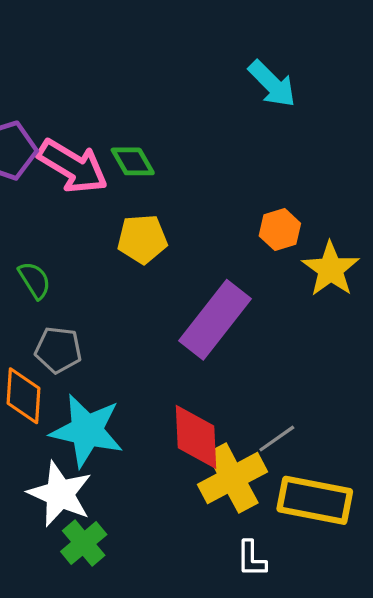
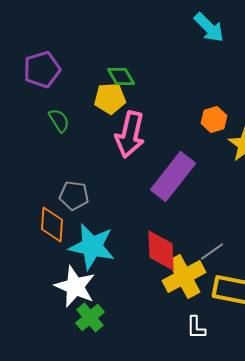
pink arrow: (73, 166) -> (130, 134), moved, turned 72
yellow pentagon: (142, 239) -> (110, 98), moved
green semicircle: (35, 280) -> (59, 120), moved

